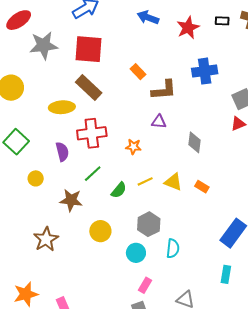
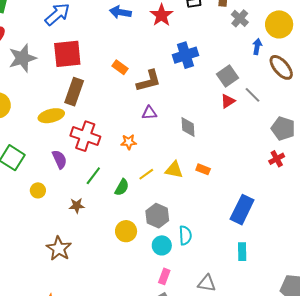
brown rectangle: (89, 87) -> (74, 92), turned 76
red cross: (92, 133) -> (85, 136), turned 36
brown star: (71, 200) -> (77, 206), size x0.7
yellow circle: (100, 231) -> (126, 231), moved
cyan circle: (136, 253) -> (162, 245), moved

